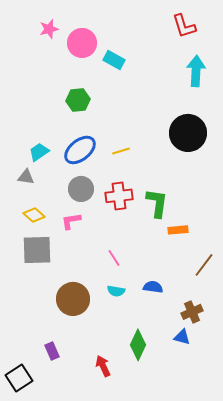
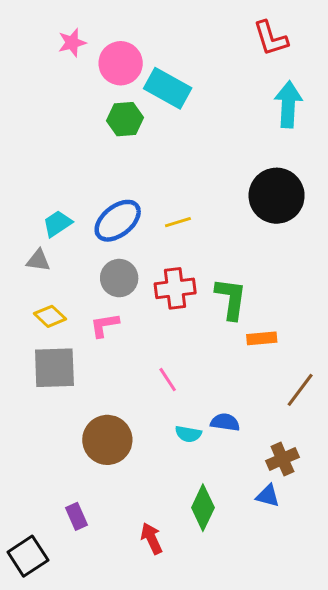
cyan rectangle: (114, 60) -> (168, 88), size x1.4
green hexagon: (78, 100) -> (125, 119), moved
cyan semicircle: (116, 291) -> (188, 434), moved

